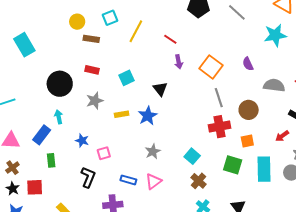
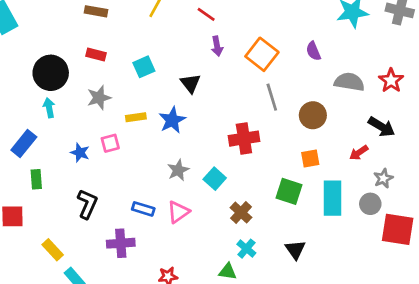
cyan arrow: (59, 117) -> (49, 108), moved
red cross: (219, 127) -> (244, 139), moved
pink square: (104, 153) -> (110, 143), moved
cyan square: (192, 156) -> (215, 179), moved

